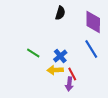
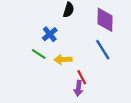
blue cross: (60, 56) -> (50, 34), moved
yellow arrow: (55, 70) -> (63, 60), moved

